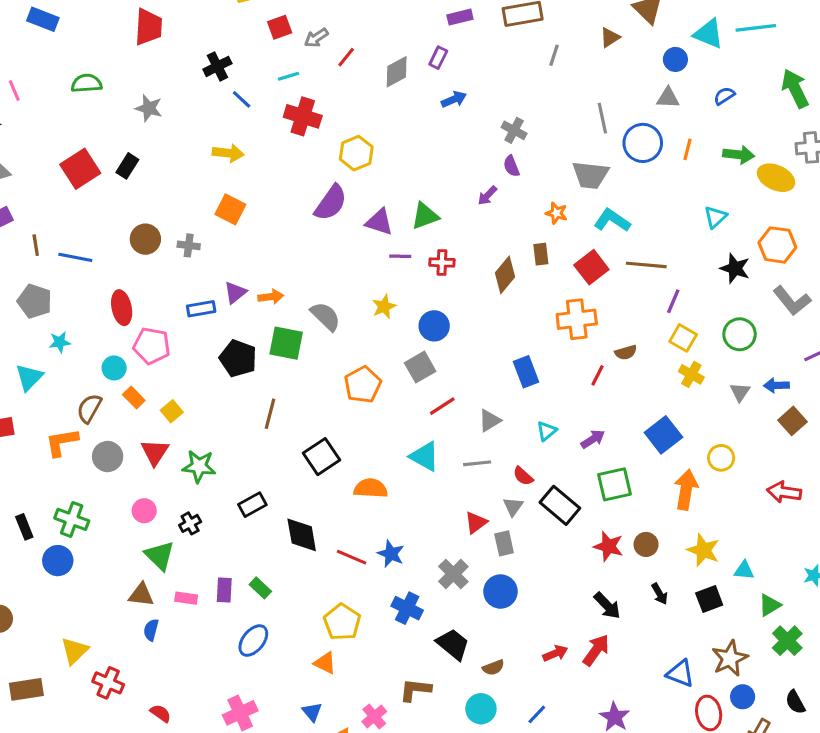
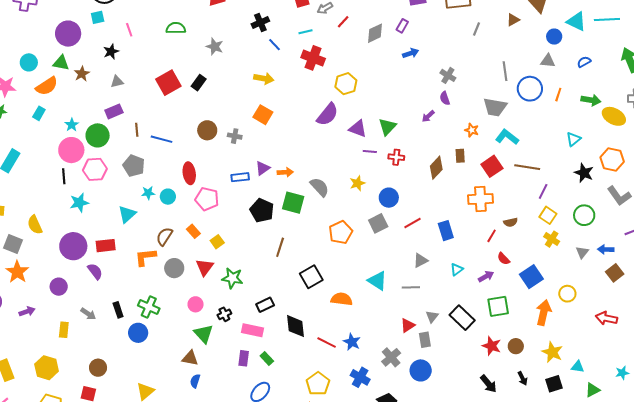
green triangle: (425, 216) -> (387, 127), turned -30
cyan circle: (114, 368) -> (168, 197), moved
red line: (442, 406) -> (413, 223), moved
red semicircle: (523, 476) -> (504, 259), moved
pink rectangle: (186, 598) -> (253, 330), moved, size x1.5

